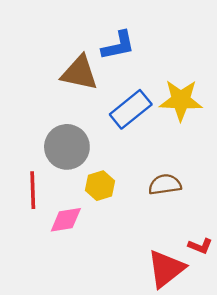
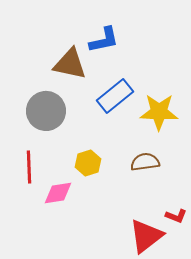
yellow star: (181, 100) -> (159, 112), moved
gray circle: (67, 147) -> (46, 111), moved

